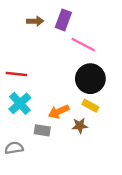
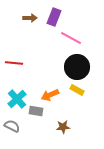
cyan cross: (20, 103) -> (17, 99), moved
brown star: (80, 126) -> (63, 127), moved
gray semicircle: (14, 148) -> (12, 126), turned 35

